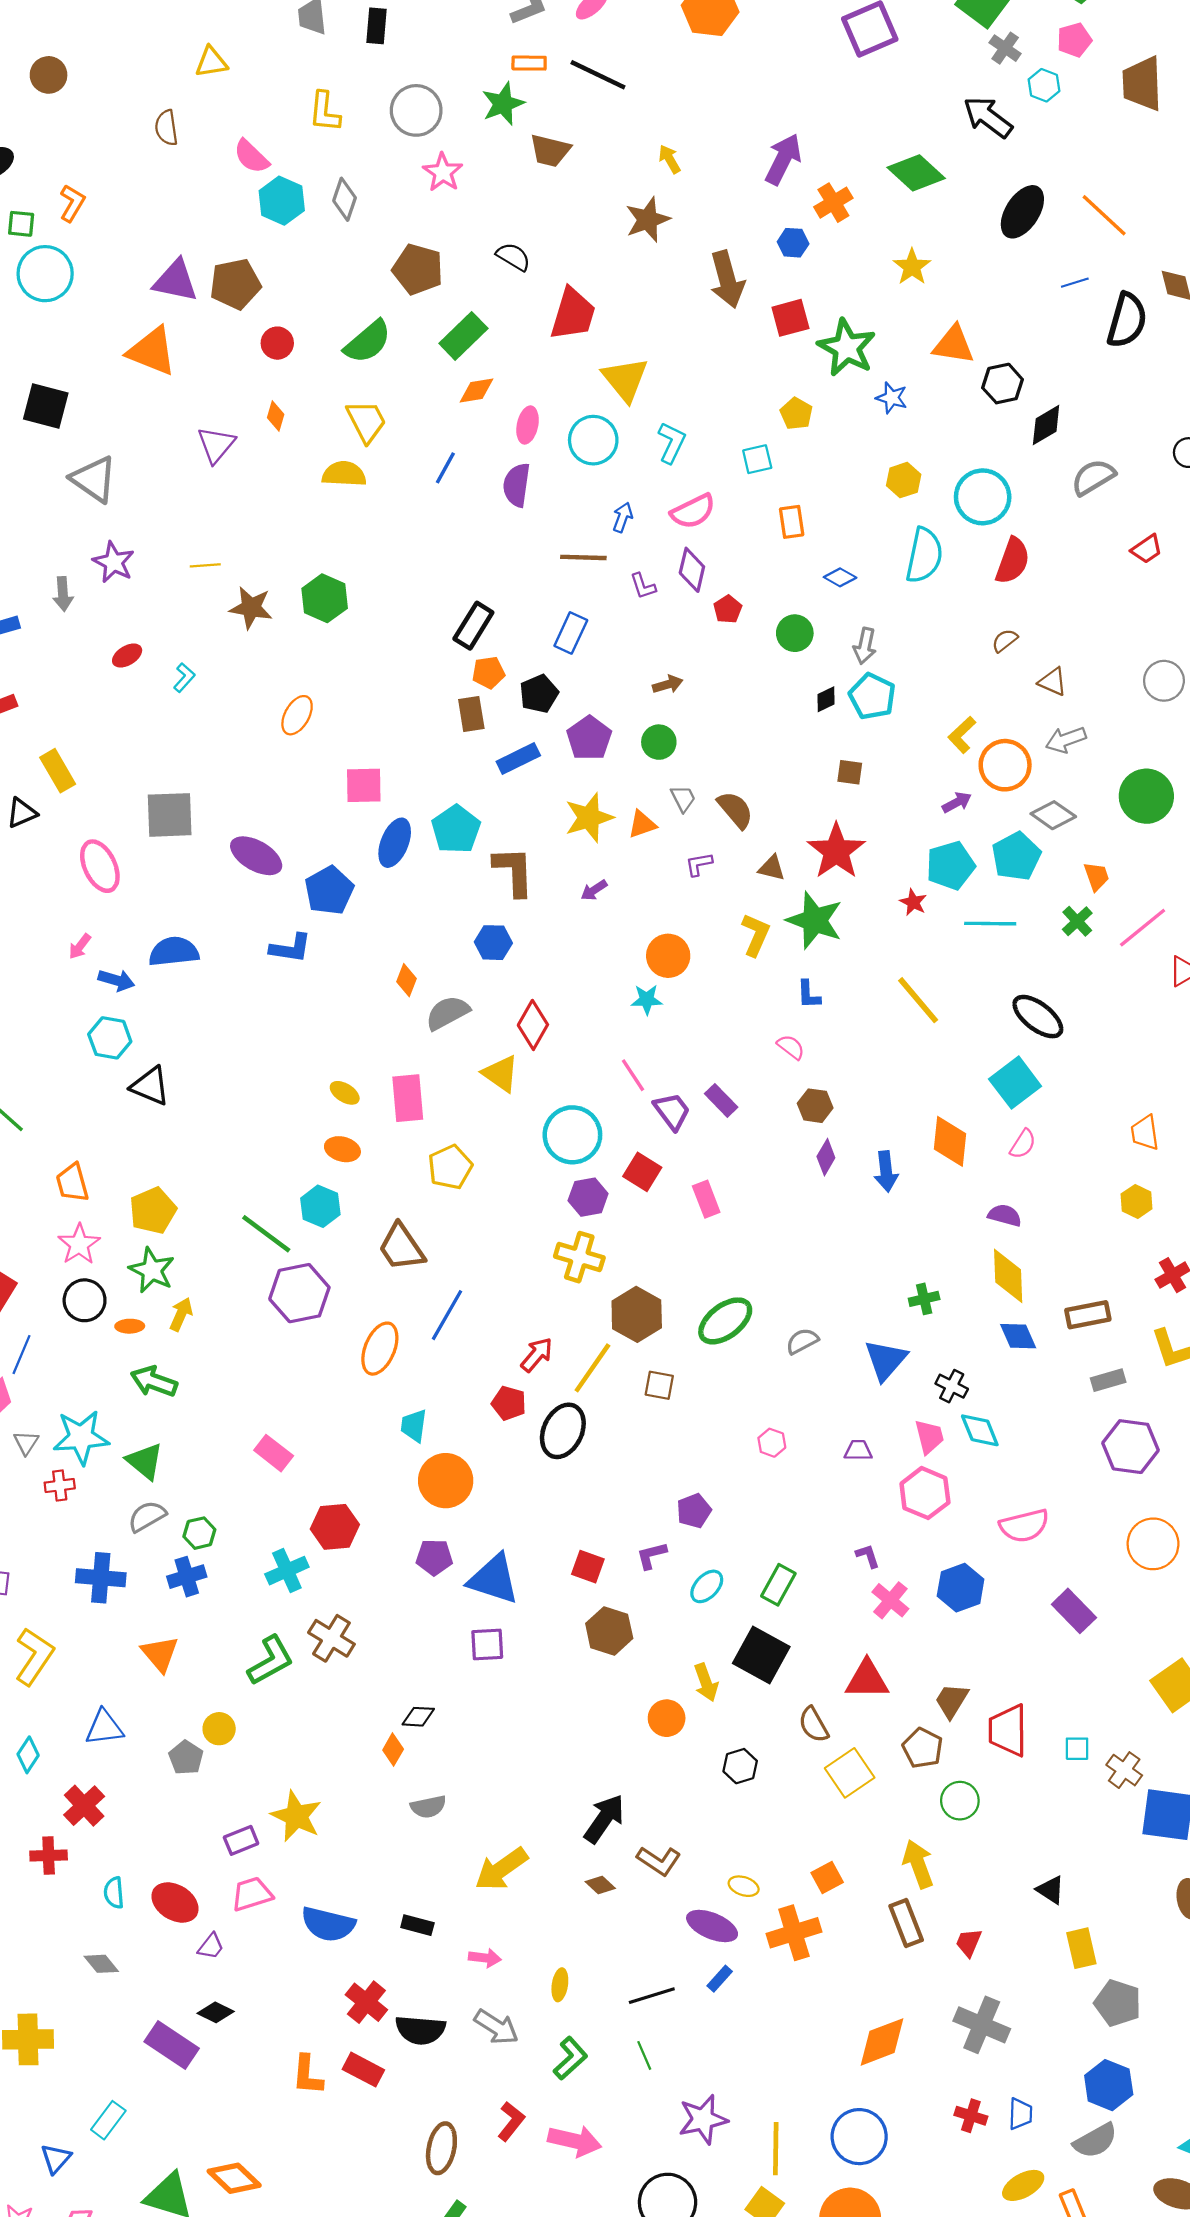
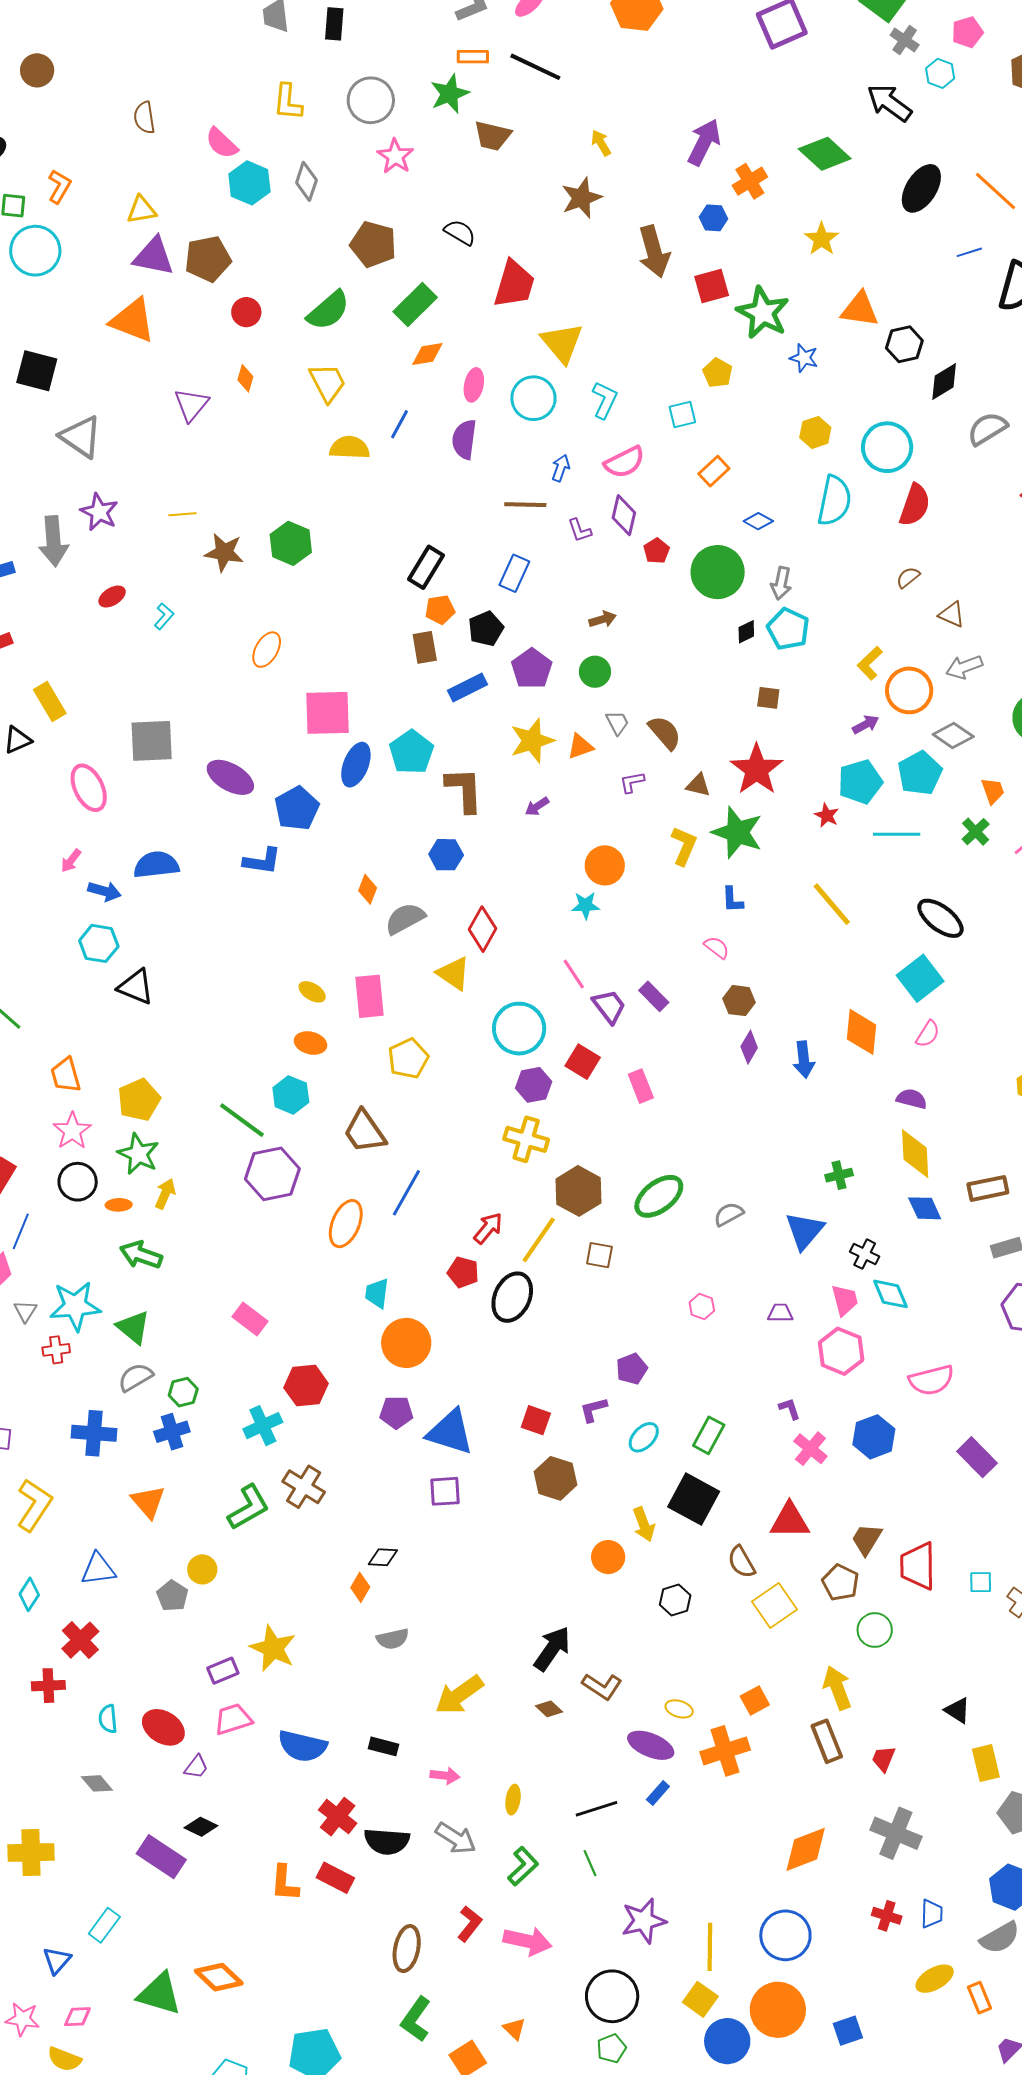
yellow triangle: (211, 62) -> (142, 210), moved
yellow semicircle: (344, 474) -> (350, 448), moved
orange rectangle: (792, 522) -> (714, 471), turned 56
gray arrow: (63, 594) -> (53, 541), size x1.6
green circle: (795, 633) -> (718, 572), size x1.6
pink square: (364, 785) -> (328, 713), size x1.4

